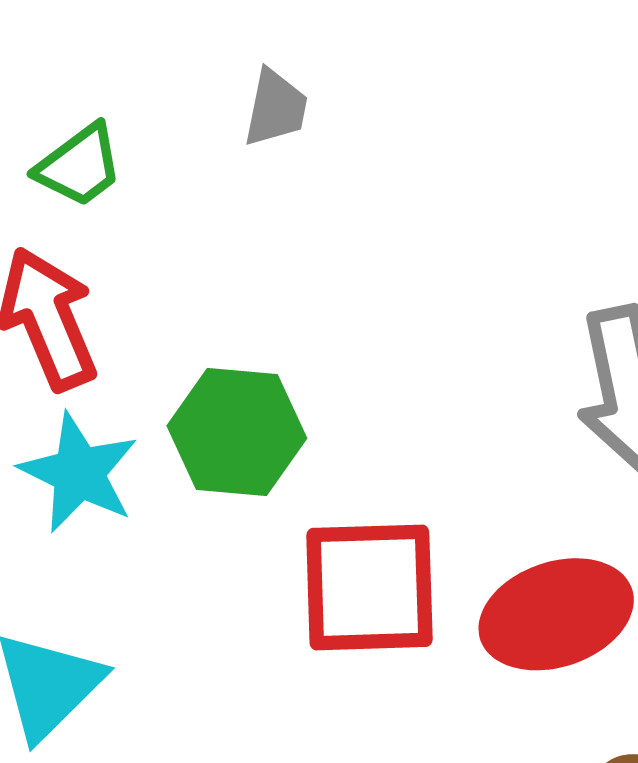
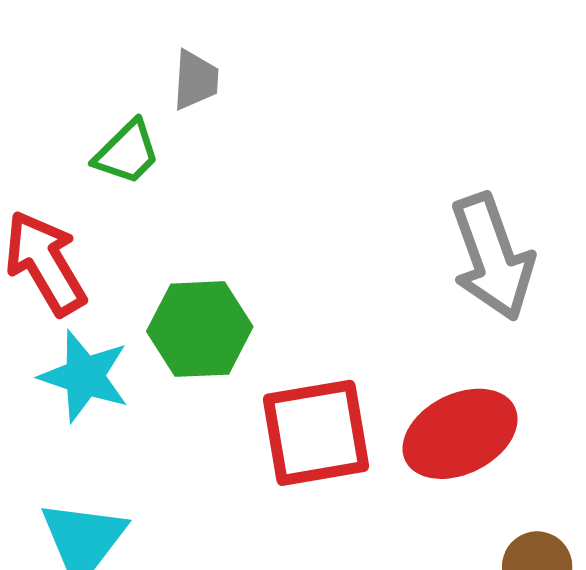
green trapezoid: (79, 166) -> (127, 152), moved

